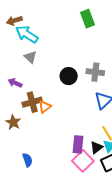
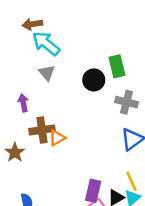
green rectangle: (88, 19) -> (117, 66), moved
black circle: (69, 76) -> (94, 80), moved
purple arrow: (15, 83) -> (23, 103), turned 48

